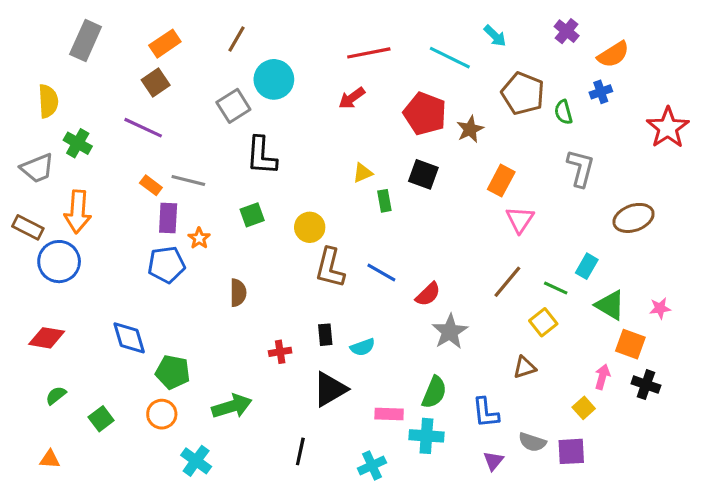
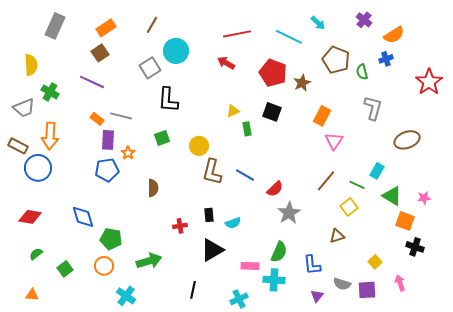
red arrow: (352, 98) -> (226, 63), turned 66
pink arrow: (602, 377) -> (400, 283), moved, turned -35

